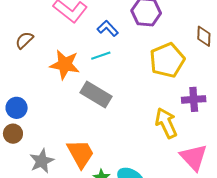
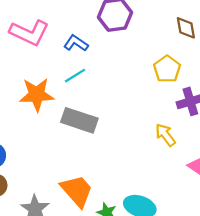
yellow pentagon: (167, 60) -> (167, 69), moved, size x0.7
yellow arrow: (166, 123) -> (165, 135), size x0.7

